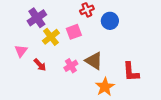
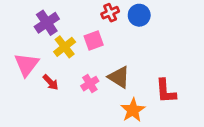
blue circle: (110, 21) -> (139, 15), moved
pink triangle: (21, 51) -> (27, 65), size x1.5

